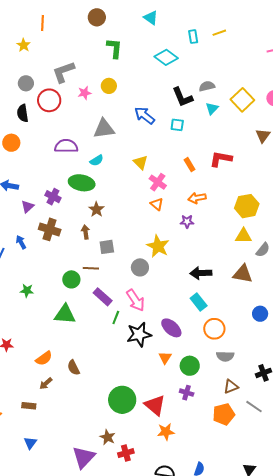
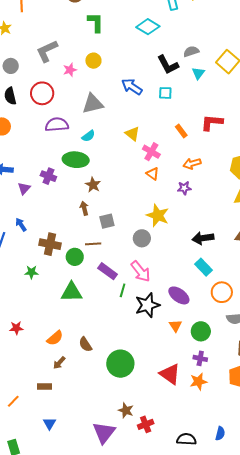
red circle: (49, 100) -> (42, 93), moved
brown cross: (50, 229) -> (50, 244), moved
green circle: (122, 400) -> (120, 364), moved
orange star: (166, 432) -> (198, 382), moved

